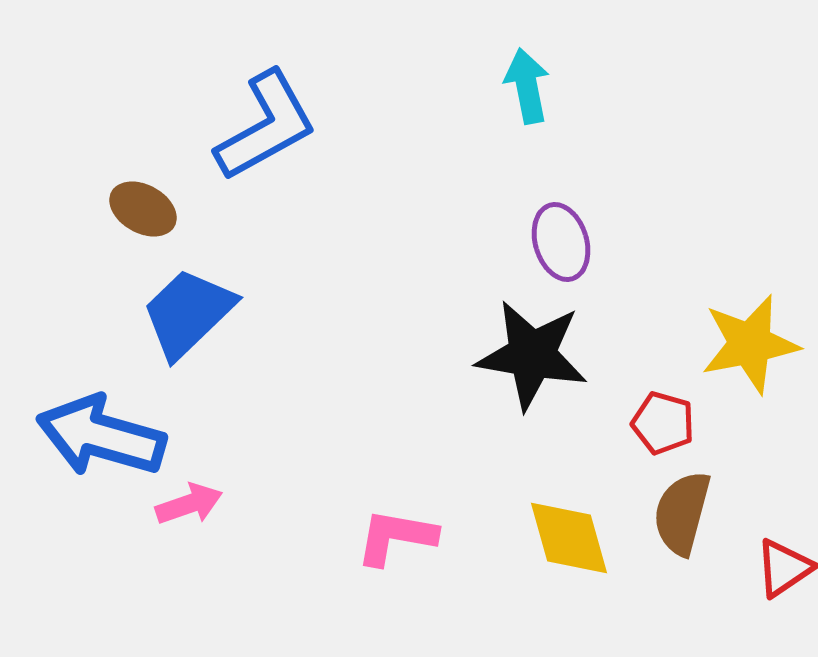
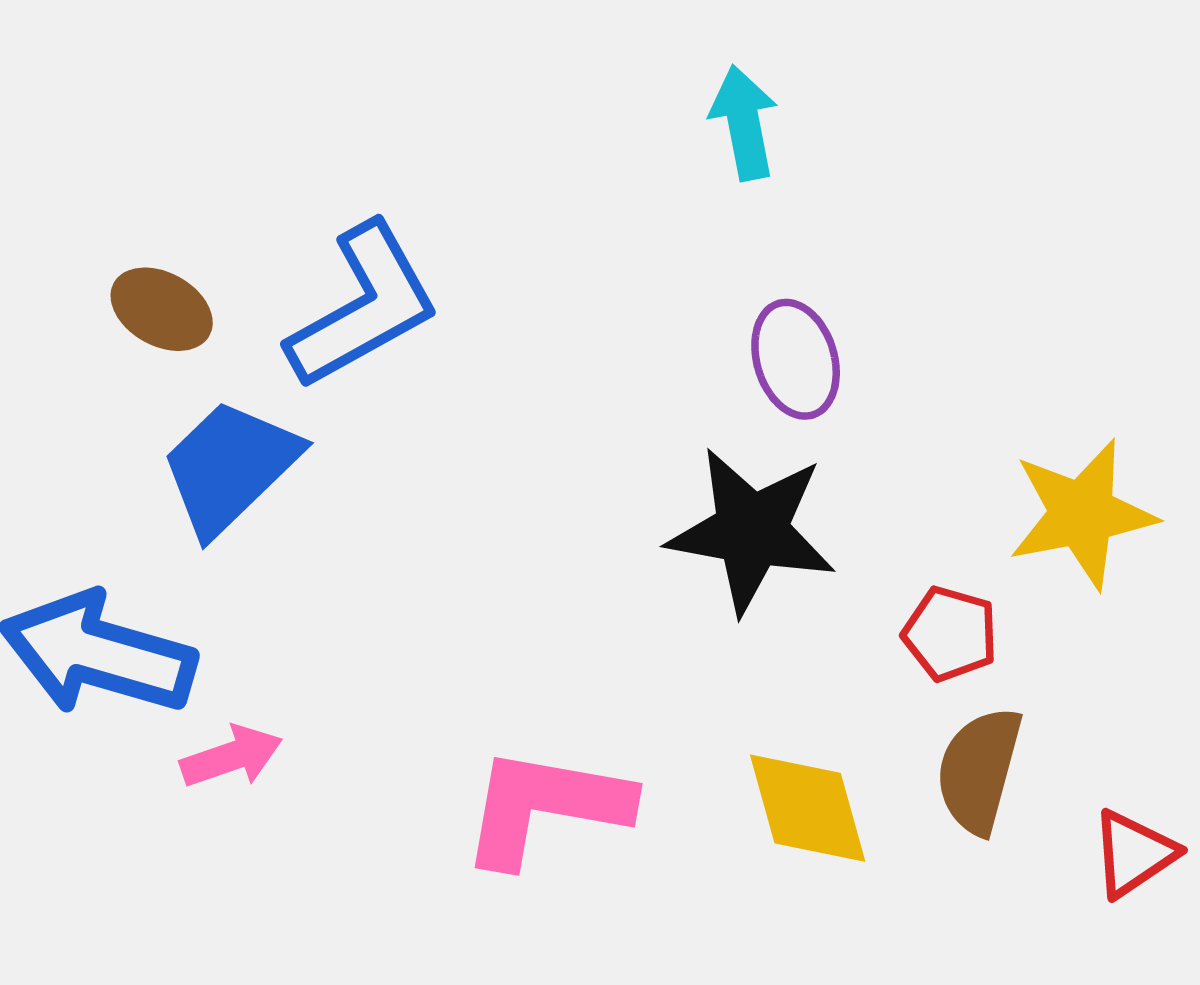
blue L-shape: (266, 126) -> (363, 306), moved
pink L-shape: (396, 537) -> (545, 807), size x1.4

